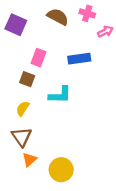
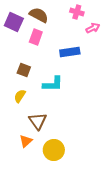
brown semicircle: (58, 17) -> (39, 15), moved
pink rectangle: (39, 58) -> (36, 37), moved
brown triangle: (22, 137) -> (38, 121), moved

